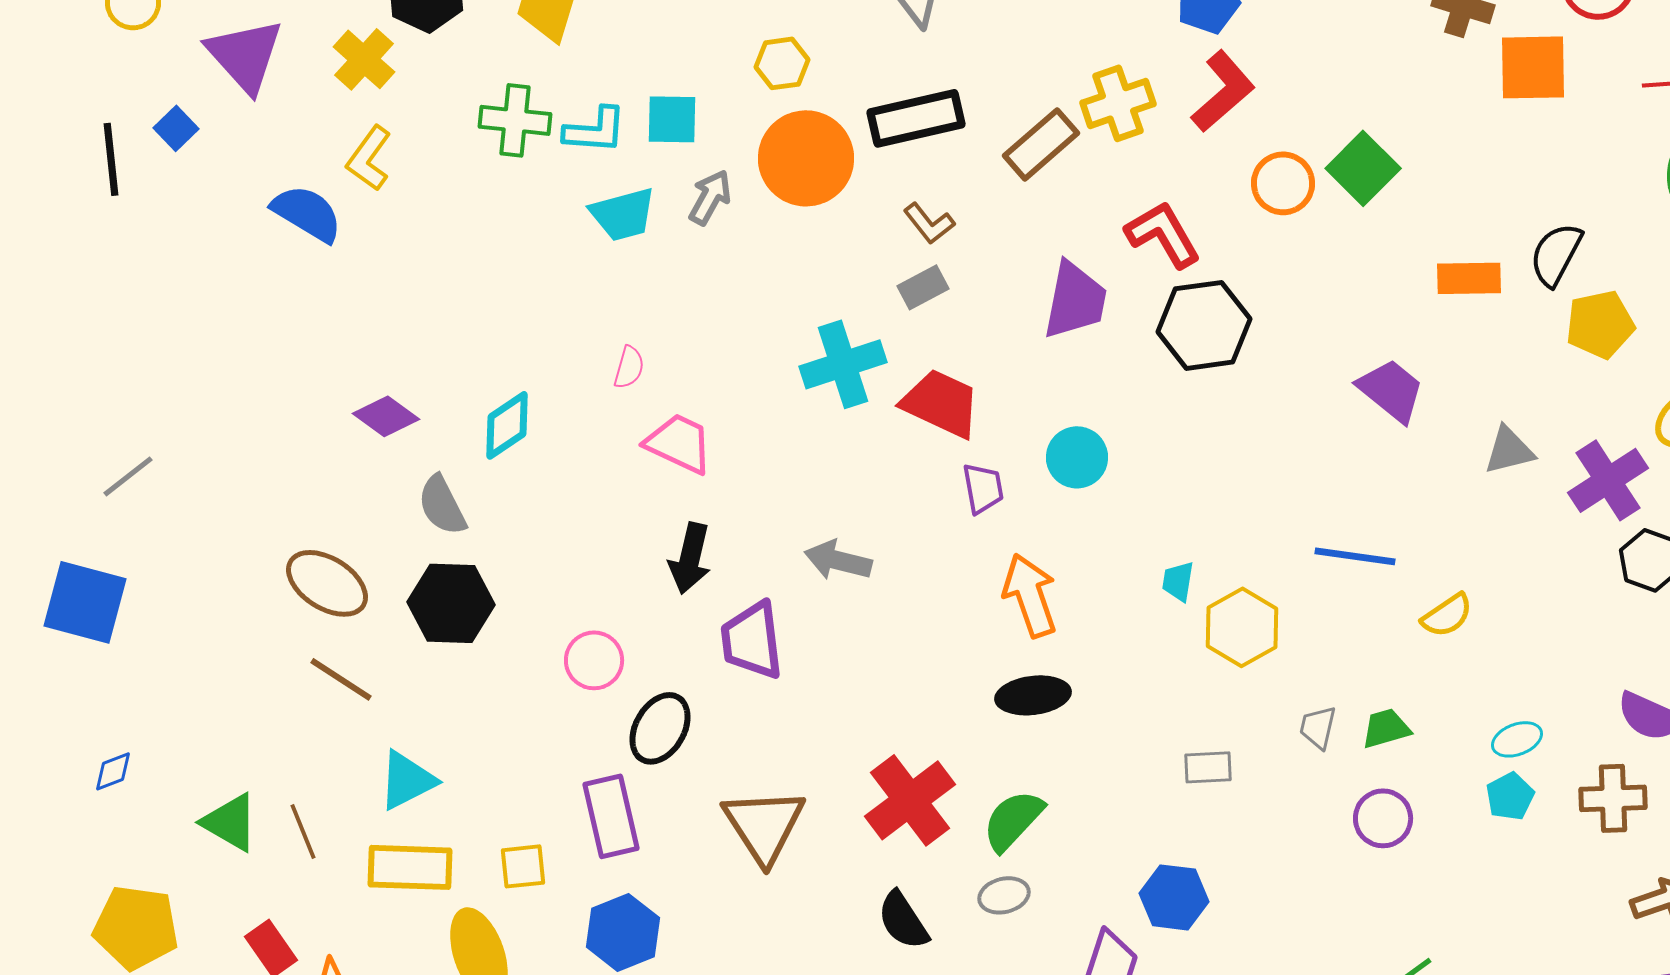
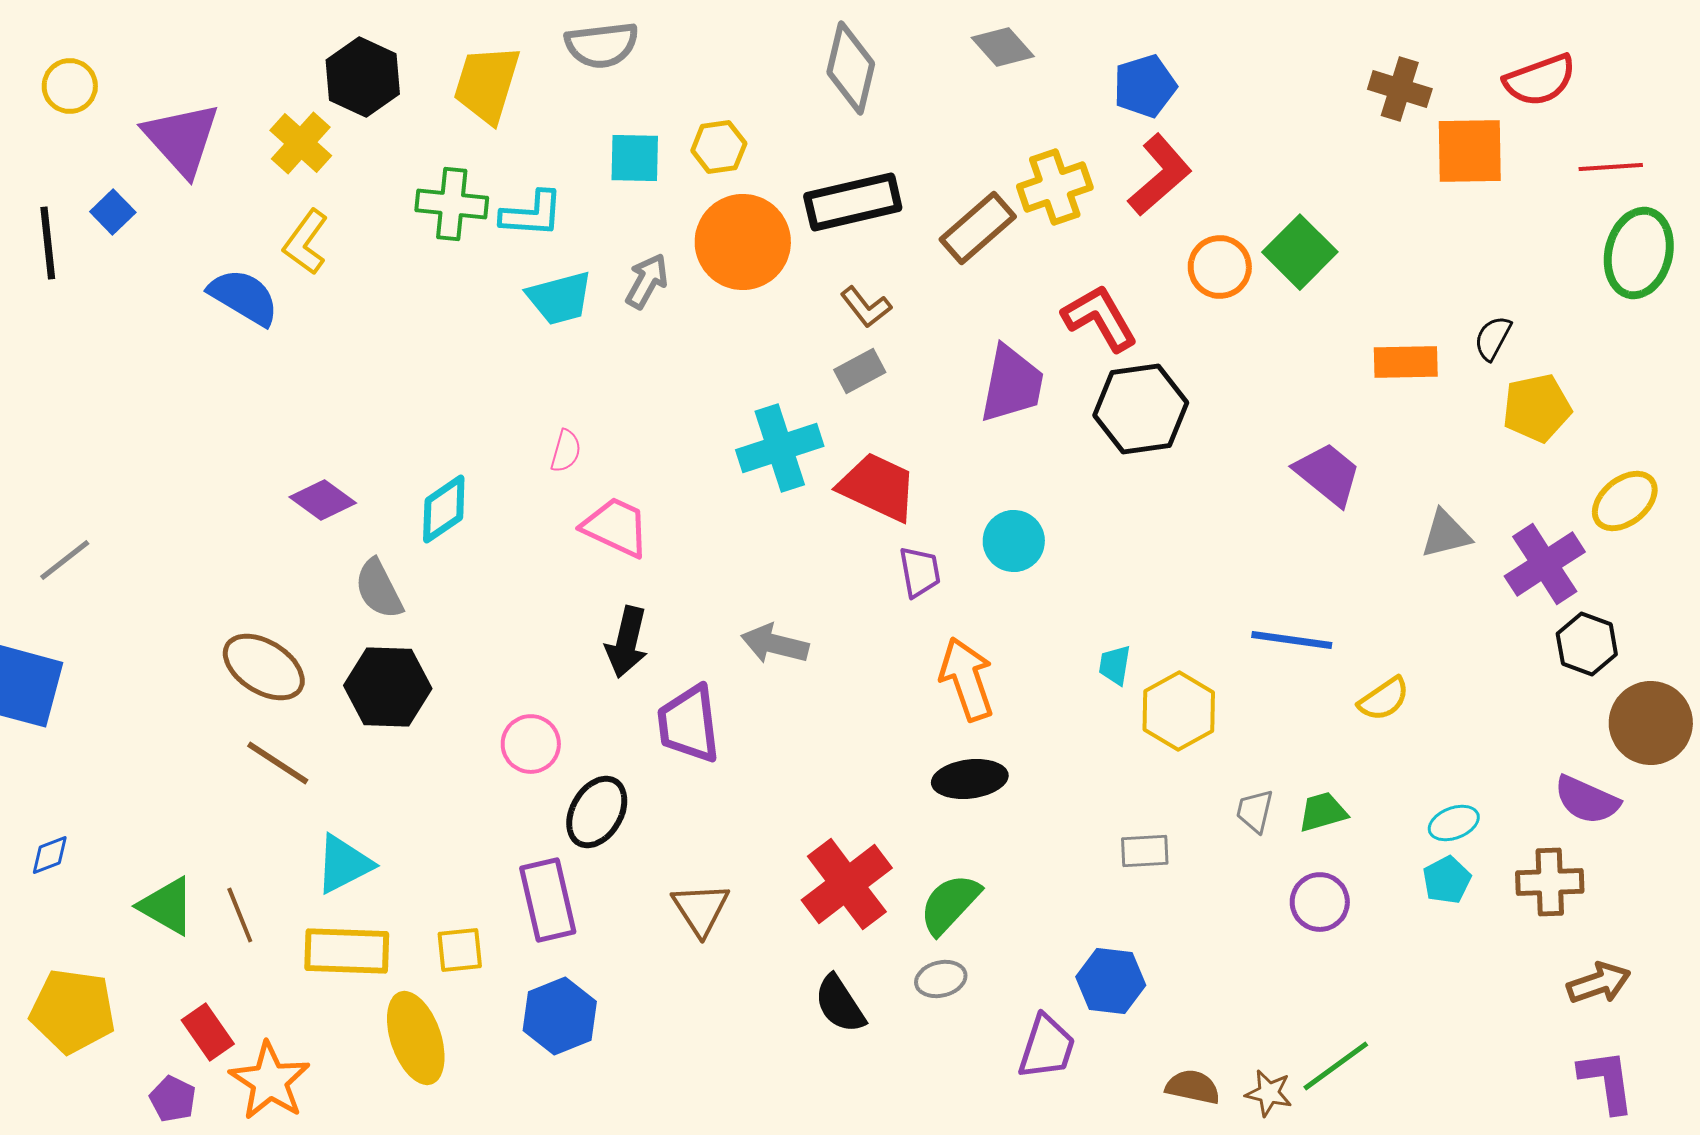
cyan square: (672, 119) -> (635, 158), moved
black semicircle: (1556, 254) -> (1493, 338), size x0.7
brown triangle: (764, 825) -> (701, 909), size x0.7

